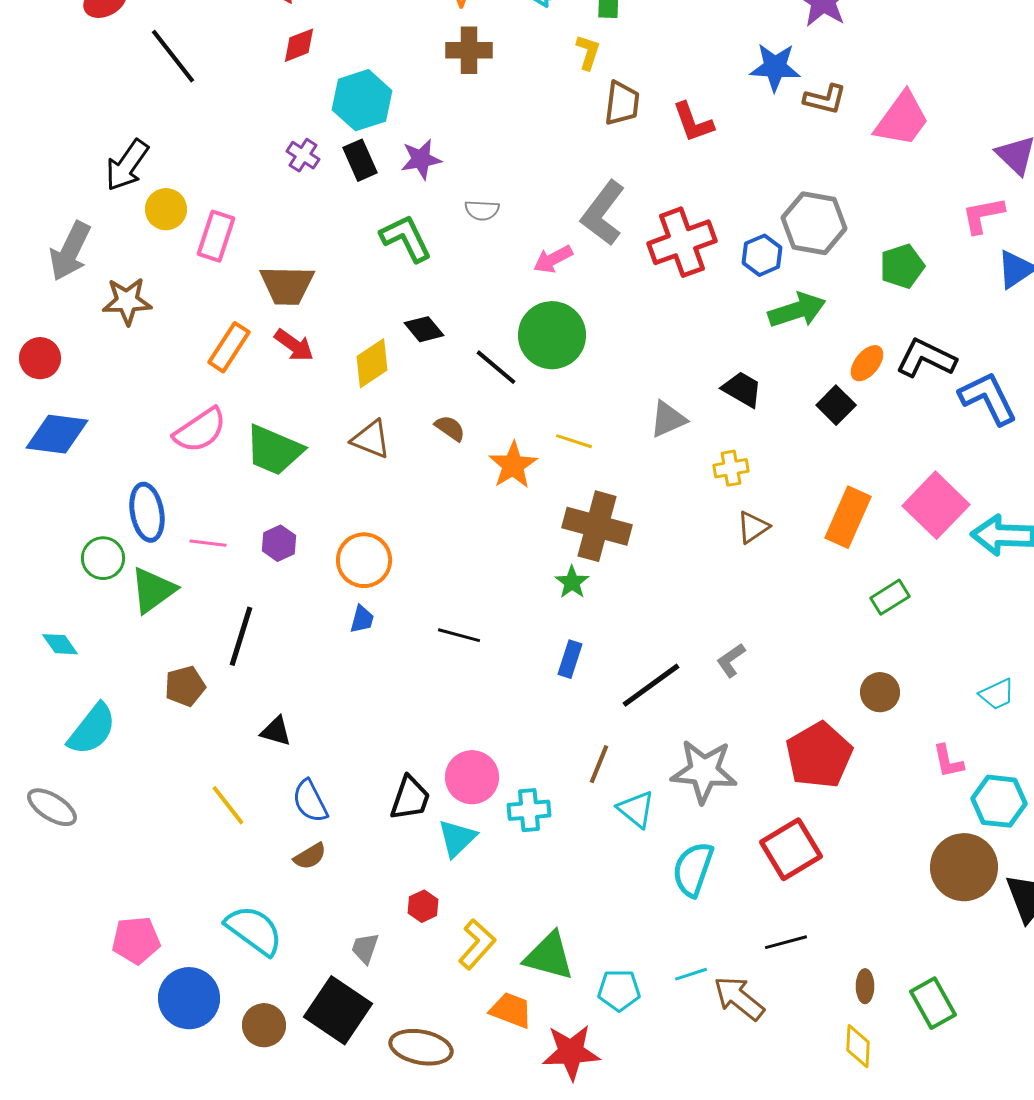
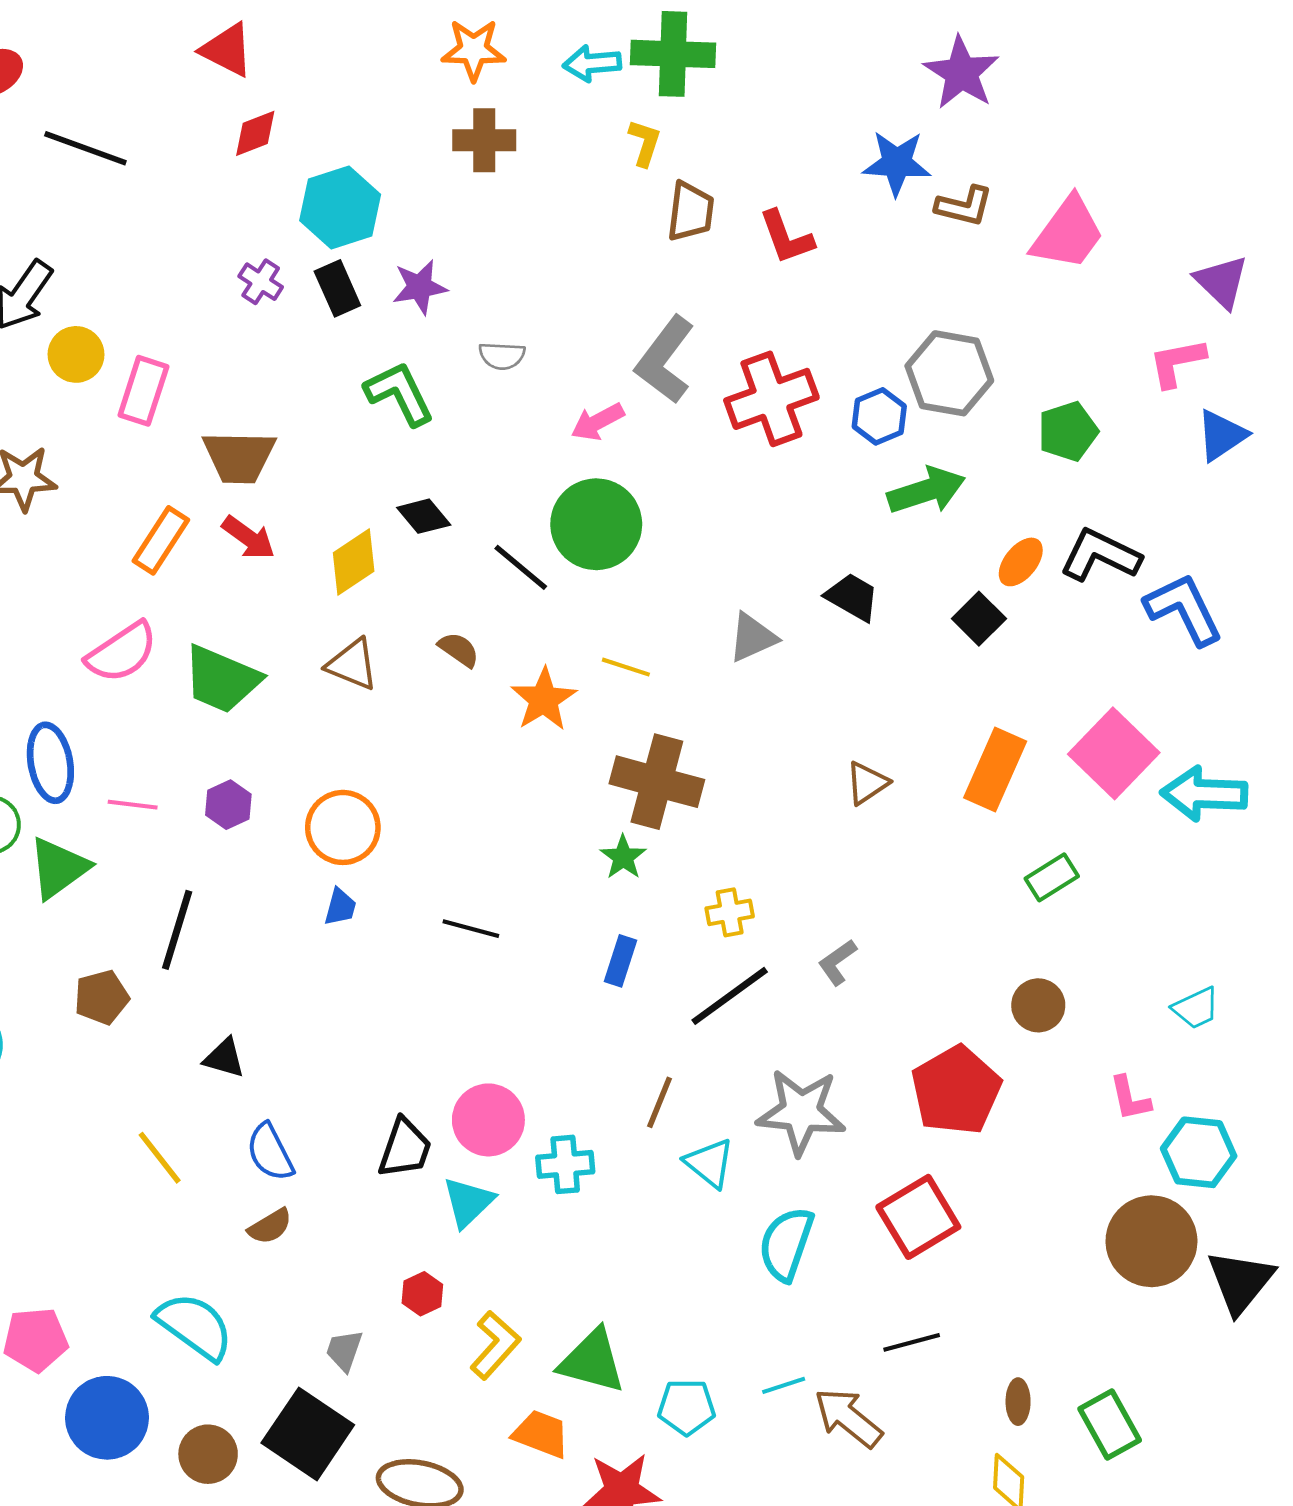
black line: (173, 56) -> (85, 148), turned -32
yellow cross: (731, 468) -> (730, 912), moved

